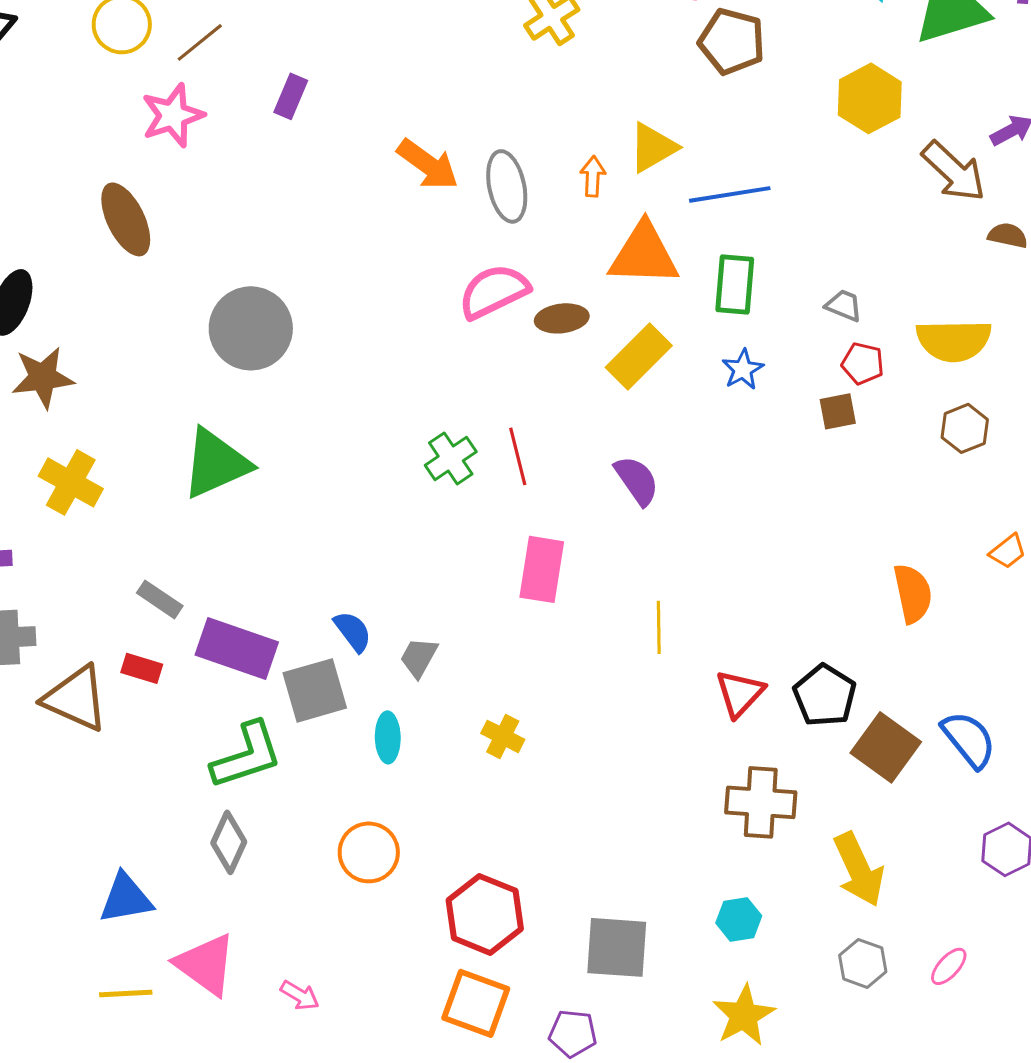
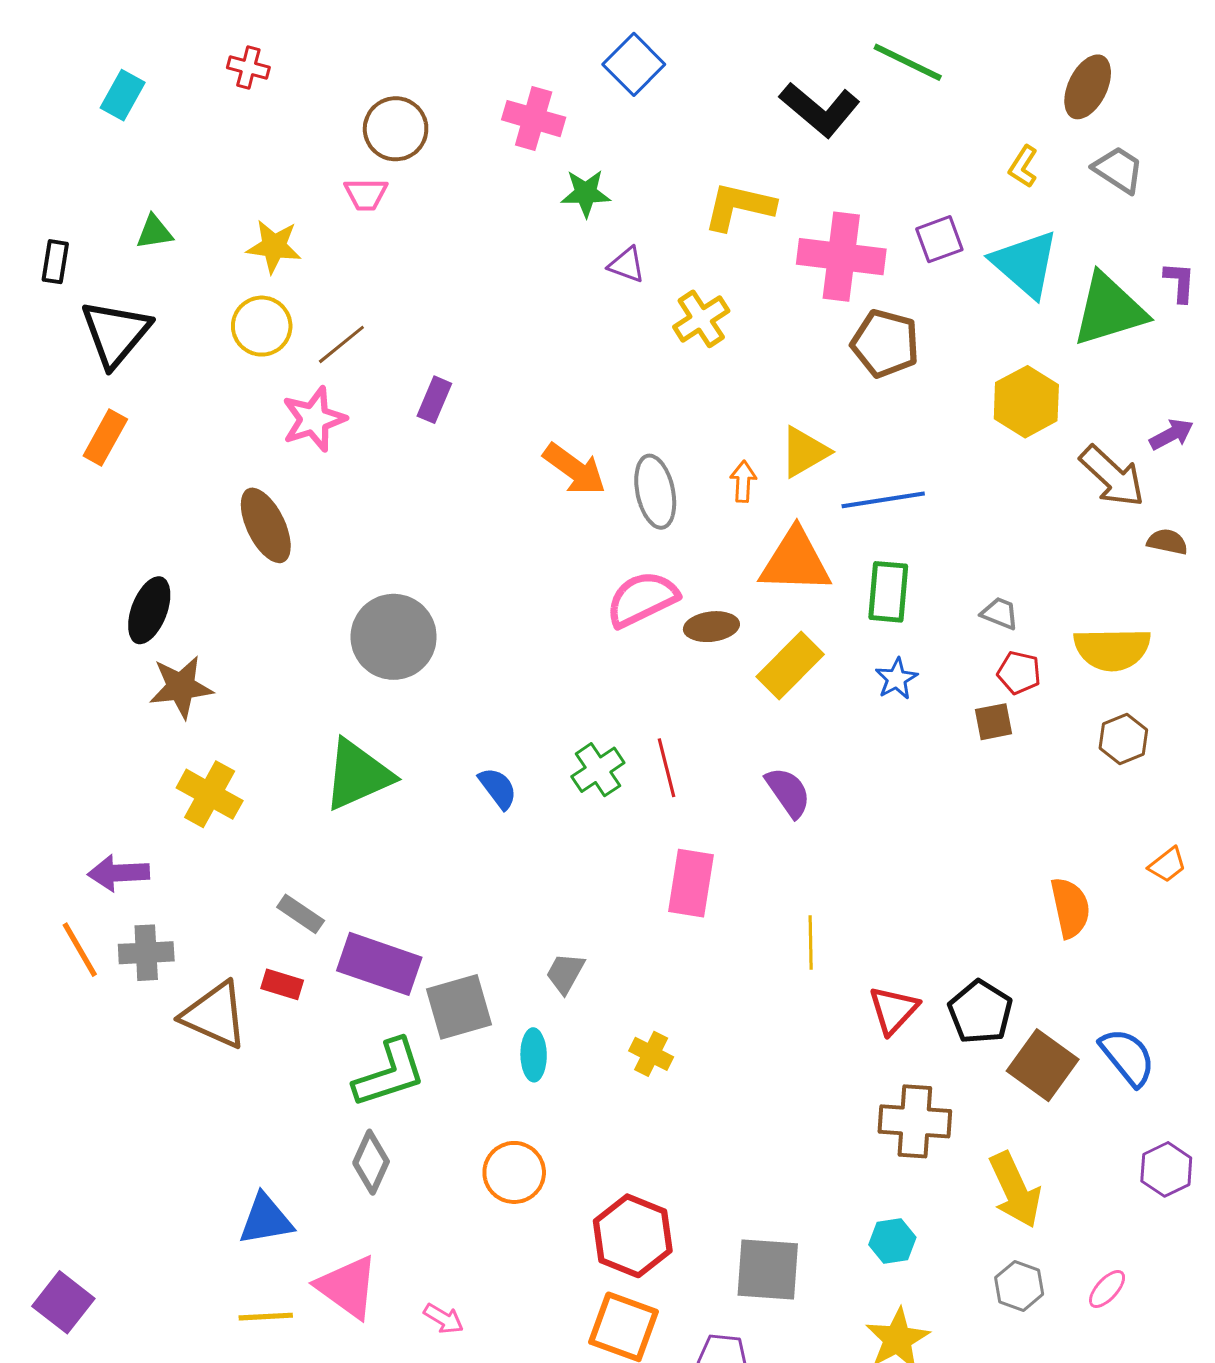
blue semicircle: (353, 631) -> (498, 788), moved

